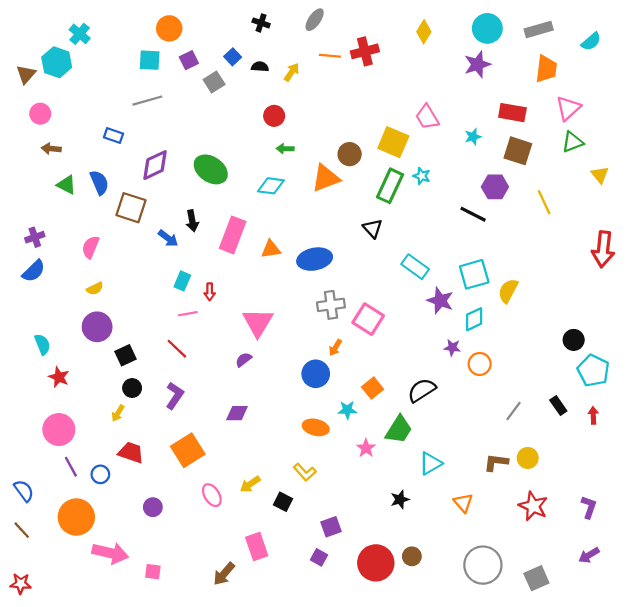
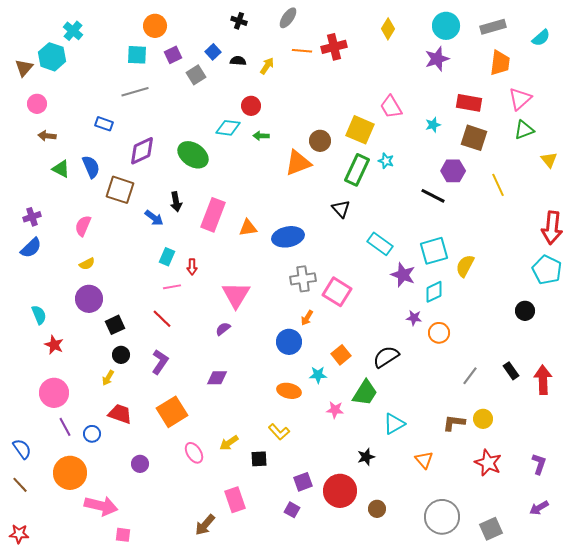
cyan diamond: (271, 186) -> (228, 128), moved
cyan pentagon: (593, 371) -> (547, 270), moved
red arrow: (593, 415) -> (543, 380), size x1.8
pink star: (366, 448) -> (335, 410), turned -30
black square: (283, 502) -> (259, 459), turned -30
red circle: (376, 563) -> (340, 491), moved
pink square: (153, 572) -> (123, 535), moved

